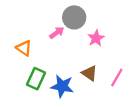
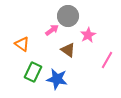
brown triangle: (89, 73) -> (68, 50), moved
pink line: (117, 78) -> (107, 60), moved

